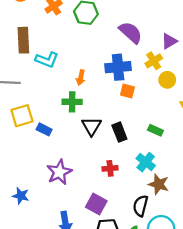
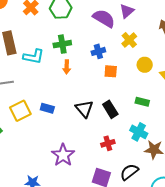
purple triangle: (169, 41) -> (127, 11), moved
blue cross: (118, 67) -> (98, 51), size x0.6
yellow circle: (167, 80) -> (145, 65), moved
green cross: (72, 102) -> (62, 44), moved
blue rectangle: (44, 129) -> (47, 108), moved
black semicircle: (141, 206) -> (129, 172), moved, turned 48

